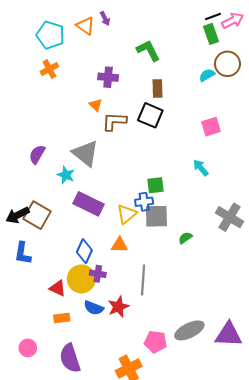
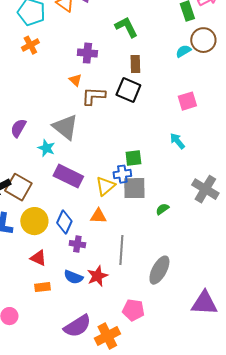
yellow circle: (81, 279) -> (34, 221), moved
gray ellipse: (189, 330) -> (159, 270), moved, turned -36
purple semicircle: (70, 358) -> (77, 326), moved, turned -104

